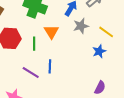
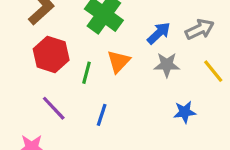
yellow line: (106, 32) -> (213, 71), moved
purple line: (31, 73) -> (54, 108), moved

